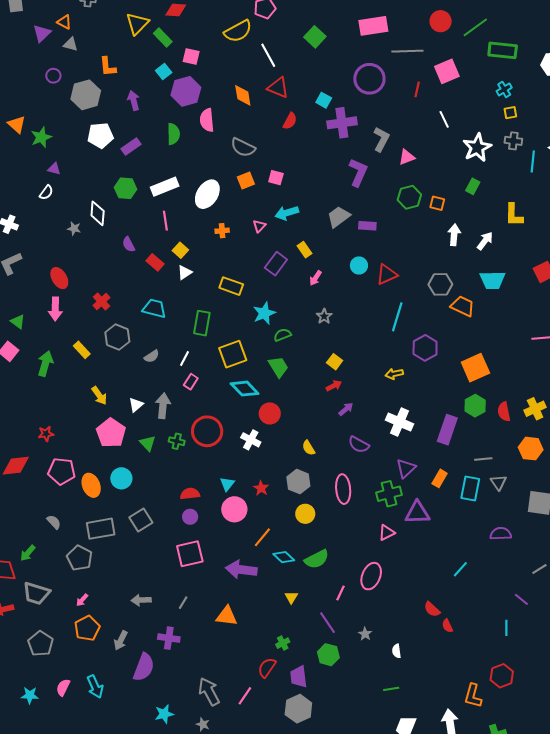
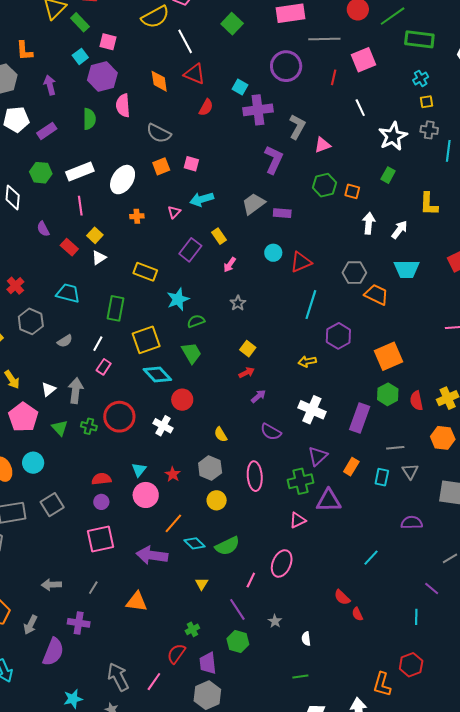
cyan rectangle: (470, 489) -> (382, 477), size x0.7

